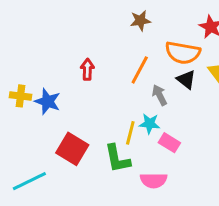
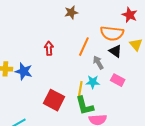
brown star: (140, 21) -> (71, 12), moved
pink rectangle: (169, 143) -> (118, 80), moved
red square: (72, 149) -> (54, 100), moved
green L-shape: (117, 159) -> (85, 106), moved

